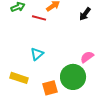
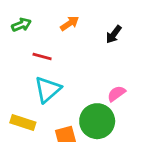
red line: (39, 18) -> (42, 56), moved
cyan triangle: (37, 54) -> (48, 89), size x1.5

